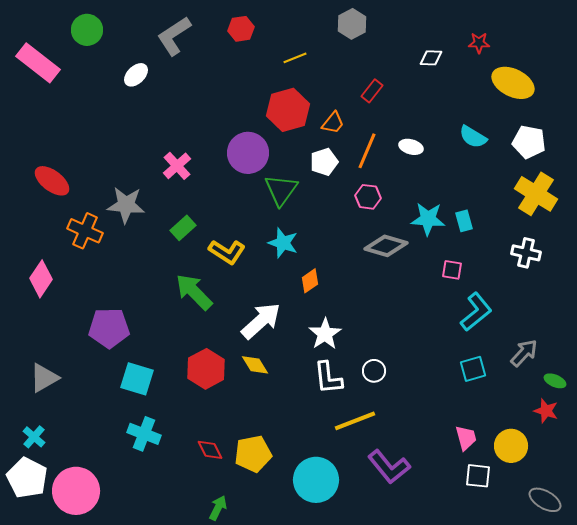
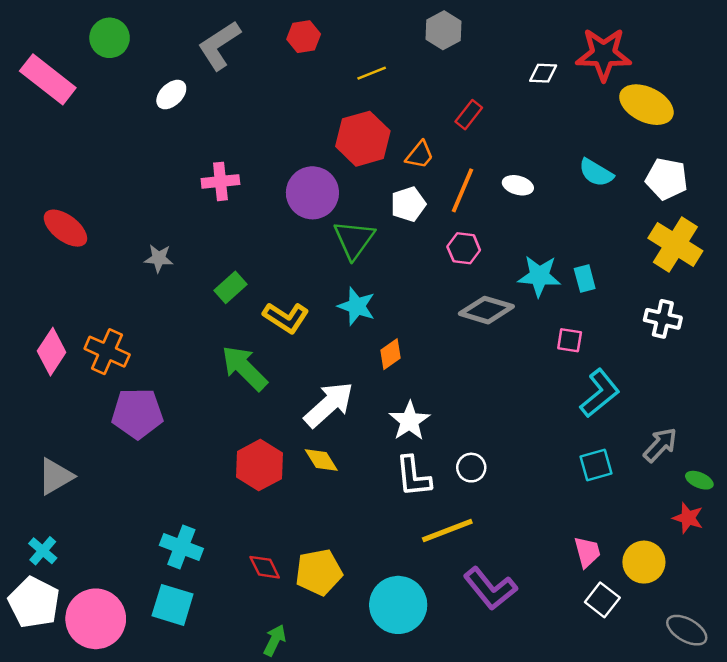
red star: (479, 43) -> (604, 54), size x2.0
pink cross: (177, 166) -> (220, 181), moved, turned 36
gray star: (126, 205) -> (159, 258), size x0.6
orange cross: (85, 231) -> (107, 352), moved
cyan square: (137, 379) -> (173, 605), moved
white square: (478, 476) -> (602, 600), turned 32

